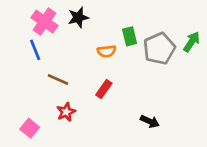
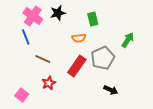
green rectangle: (130, 36) -> (93, 19), moved
green arrow: (192, 42) -> (128, 40), moved
gray pentagon: (159, 49) -> (103, 58), moved
red rectangle: (104, 89) -> (77, 66), size x1.5

